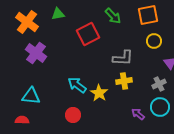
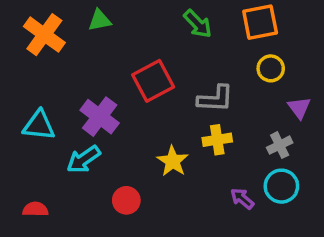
red square: (88, 34) -> (153, 81), moved
purple cross: (36, 53) -> (100, 117), moved
cyan arrow: (77, 85) -> (84, 159), moved, turned -72
cyan triangle: (31, 96) -> (39, 125), moved

